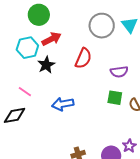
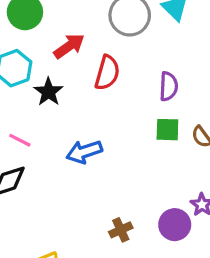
red arrow: (52, 39) -> (69, 46), moved
purple semicircle: (119, 72) -> (169, 86), turned -72

